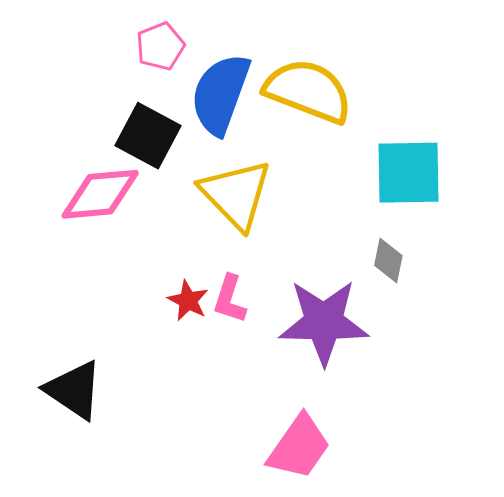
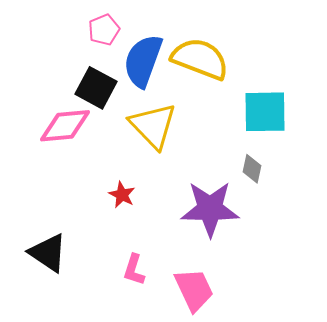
pink L-shape: (230, 299) -> (134, 270), moved
pink trapezoid: (299, 447) -> (194, 290), turned -60

